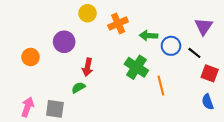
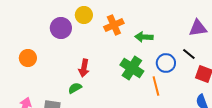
purple triangle: (204, 26) -> (198, 28), turned 48
purple circle: (64, 42) -> (61, 28), moved
blue circle: (171, 46) -> (166, 63), moved

